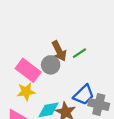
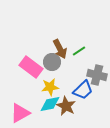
yellow star: (26, 92) -> (50, 87), moved
gray cross: (99, 104) -> (97, 75), moved

